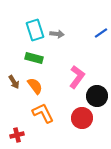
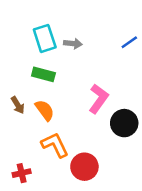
red circle: (82, 118) -> (84, 167), moved

